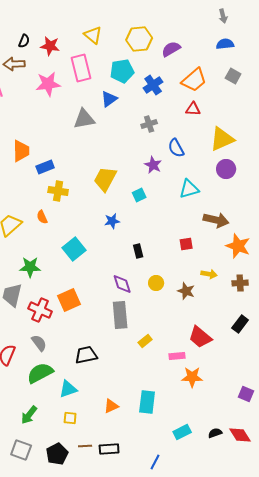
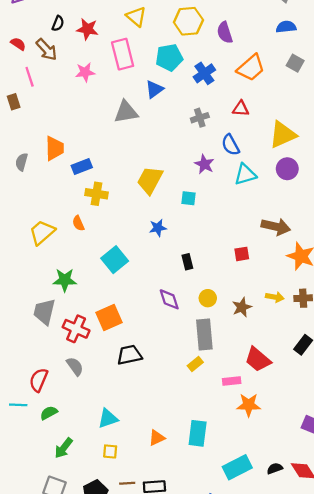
purple semicircle: (171, 49) -> (225, 33), turned -78
brown arrow: (14, 64) -> (47, 50), turned -130
pink star: (48, 84) -> (85, 72), size x0.7
red triangle: (193, 109) -> (241, 109), moved
cyan triangle: (189, 189) -> (245, 174), moved
cyan square: (139, 195) -> (188, 198), turned 32
yellow arrow: (209, 274) -> (275, 297), moved
brown star: (186, 291) -> (242, 307), turned 30
gray rectangle: (120, 315) -> (204, 335), moved
black trapezoid: (86, 355) -> (129, 355), moved
green semicircle: (40, 373) -> (49, 413), moved, size x0.6
cyan rectangle: (182, 432) -> (237, 467), size x1.4

